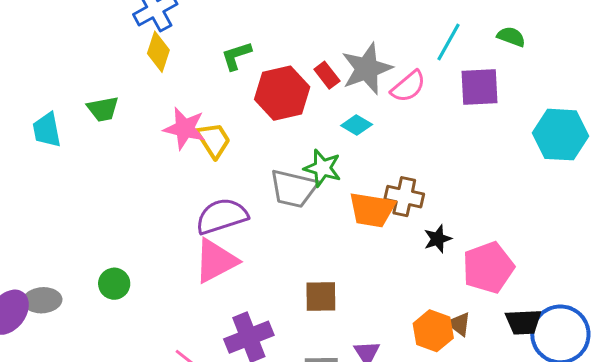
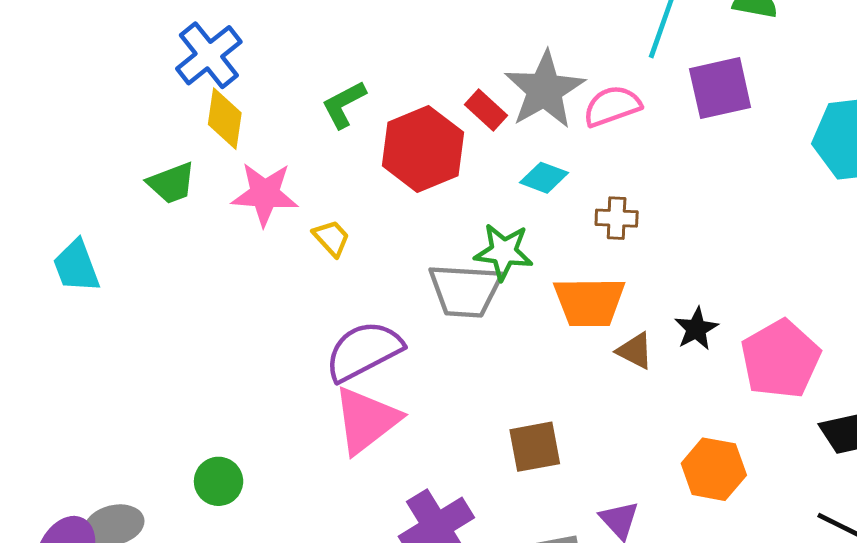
pink semicircle: (408, 87) -> (612, 106), turned -150
green trapezoid: (103, 109) -> (171, 183), moved
pink star: (185, 128) -> (265, 194), moved
yellow trapezoid: (214, 140) -> (331, 238), size x0.7
brown cross: (404, 197) -> (617, 218), moved, size x0.7
brown triangle: (459, 324) -> (635, 351), moved

